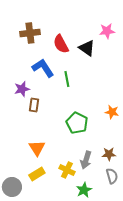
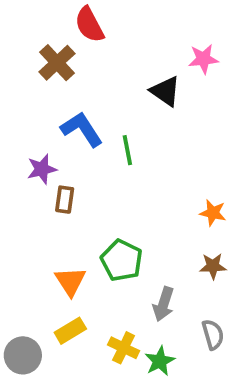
brown cross: (30, 33) -> (57, 63), turned -36
red semicircle: (61, 44) -> (89, 25), moved
green pentagon: (77, 123) -> (122, 260), moved
brown star: (109, 154) -> (213, 266), moved
yellow cross: (67, 170) -> (124, 348), moved

